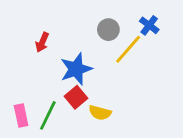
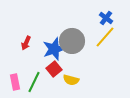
gray circle: (108, 30) -> (72, 41), moved, size x1.6
red arrow: (42, 42) -> (26, 43), moved
yellow line: (128, 49) -> (105, 37), moved

